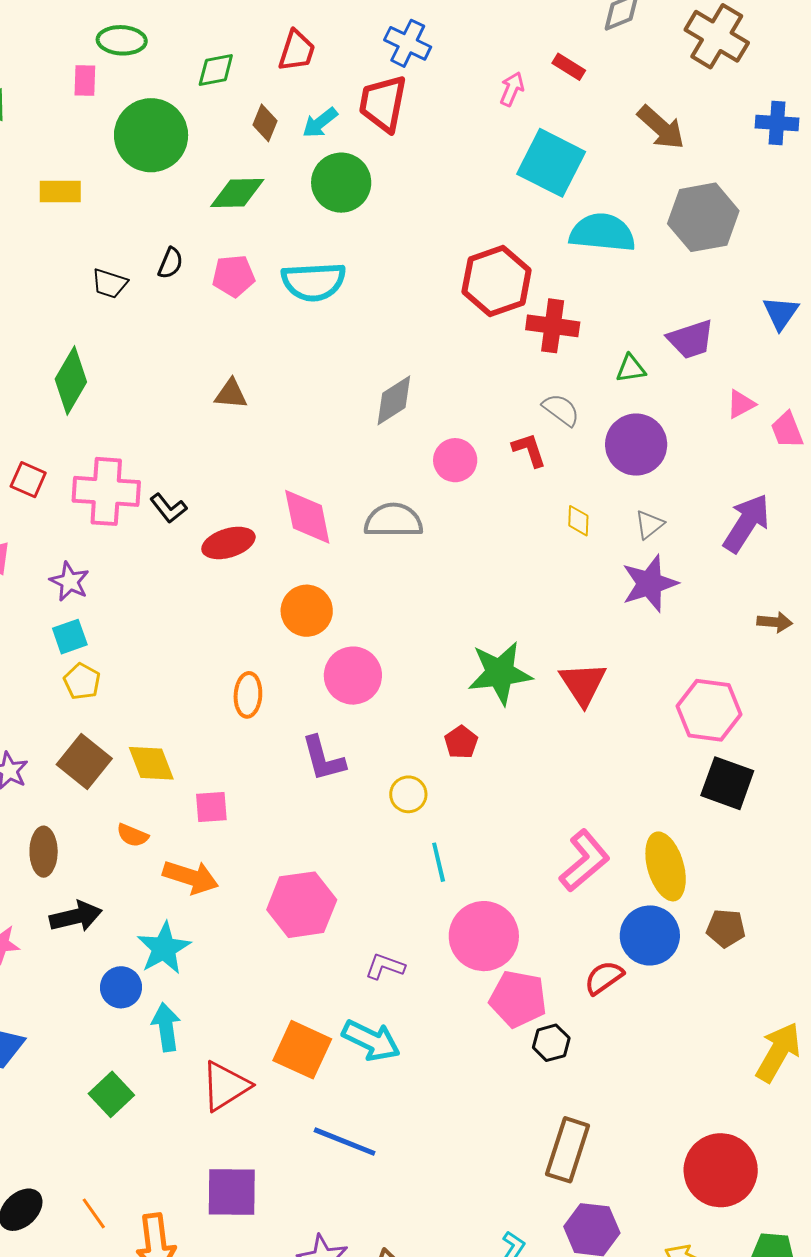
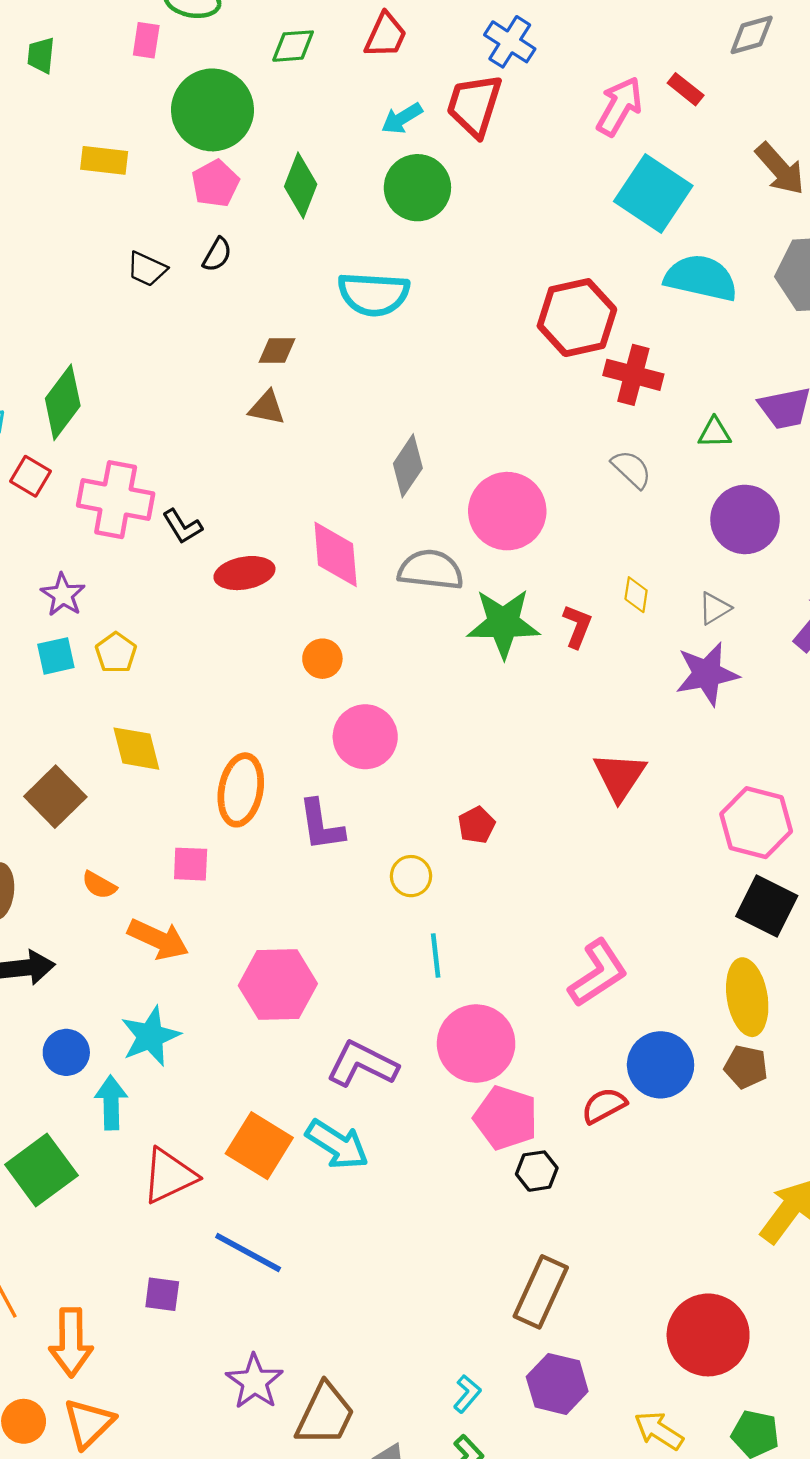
pink arrow: (512, 89) -> (619, 106), size x1.6
brown diamond: (265, 123) -> (277, 350), moved, turned 60
green diamond: (237, 193) -> (301, 185), turned -74
pink pentagon: (234, 276) -> (215, 183), moved, turned -30
green diamond: (71, 381) -> (63, 402), moved
gray diamond: (394, 400) -> (408, 466), moved, turned -30
purple circle: (636, 445) -> (745, 519), moved
red L-shape: (529, 450) -> (577, 626), moved, turned 33
pink circle: (455, 460) -> (507, 511), size x1.6
orange circle: (307, 611) -> (322, 659), size x0.7
green star: (500, 673) -> (503, 623), moved
yellow pentagon: (82, 681) -> (116, 653), moved
orange ellipse: (248, 695) -> (241, 790), moved, size x1.4
yellow diamond: (151, 763) -> (136, 749), moved
yellow ellipse: (666, 866) -> (747, 997), moved
cyan star: (164, 948) -> (150, 1036), moved
purple L-shape: (385, 966) -> (362, 1064), size x1.6
green square: (111, 1094) -> (41, 1170), size x1.4
blue line: (345, 1142) -> (248, 1252), moved
purple square: (232, 1192) -> (162, 1294), size x0.6

